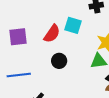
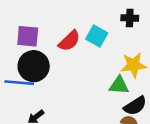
black circle: (59, 61) -> (34, 66), moved, size x1.6

